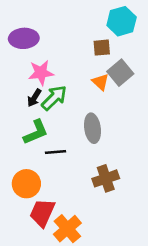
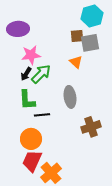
gray square: (120, 73) -> (90, 43), moved, turned 30
green L-shape: (36, 132) -> (27, 100), turned 110
brown cross: (106, 178) -> (91, 127), moved
orange circle: (26, 184) -> (31, 139), moved

